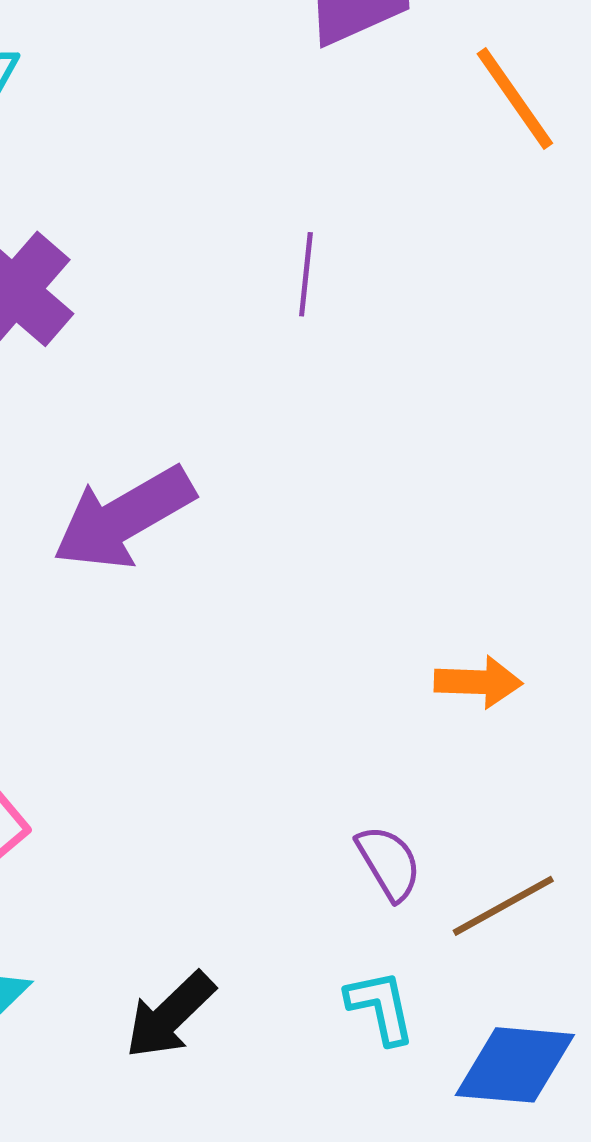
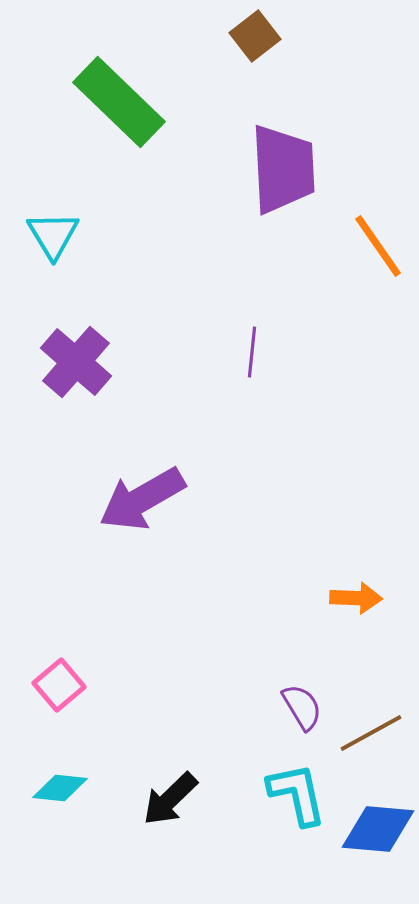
cyan L-shape: (381, 1007) -> (297, 794), size x1.4

